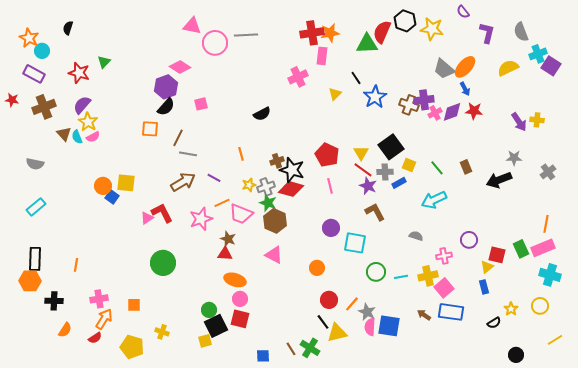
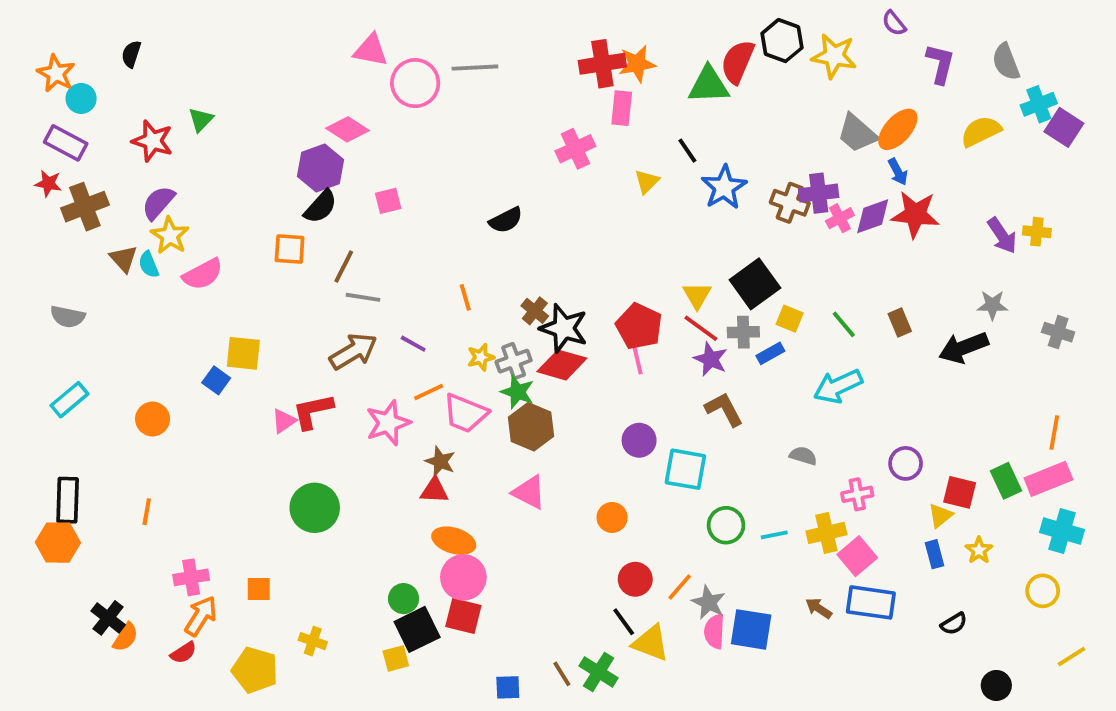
red star: (12, 100) -> (48, 183), moved
red star: (474, 111) -> (915, 214), size x1.4
pink semicircle: (93, 137) -> (203, 274), moved, size x1.5
red pentagon: (327, 155) -> (639, 326), moved
brown cross: (277, 161) -> (535, 311), turned -32
gray cross: (548, 172) -> (1058, 332), turned -35
orange circle: (103, 186) -> (153, 419), moved
red L-shape: (162, 213) -> (313, 411), turned -75
pink circle: (240, 299) -> (463, 577), size x1.5
black cross: (54, 301) -> (108, 618), moved, turned 36
yellow star: (511, 309) -> (979, 550), moved
yellow triangle: (337, 333) -> (651, 643), turned 35

